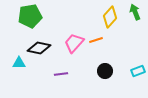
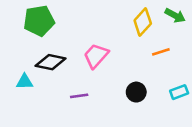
green arrow: (135, 12) -> (175, 15), turned 140
orange line: (96, 40) -> (161, 52), moved

